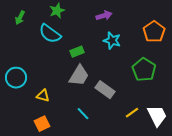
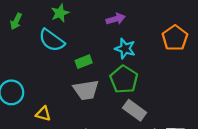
green pentagon: (144, 70) -> (124, 79), moved
gray trapezoid: (79, 76) -> (86, 90), turned 50
gray rectangle: (105, 90) -> (135, 110), moved

